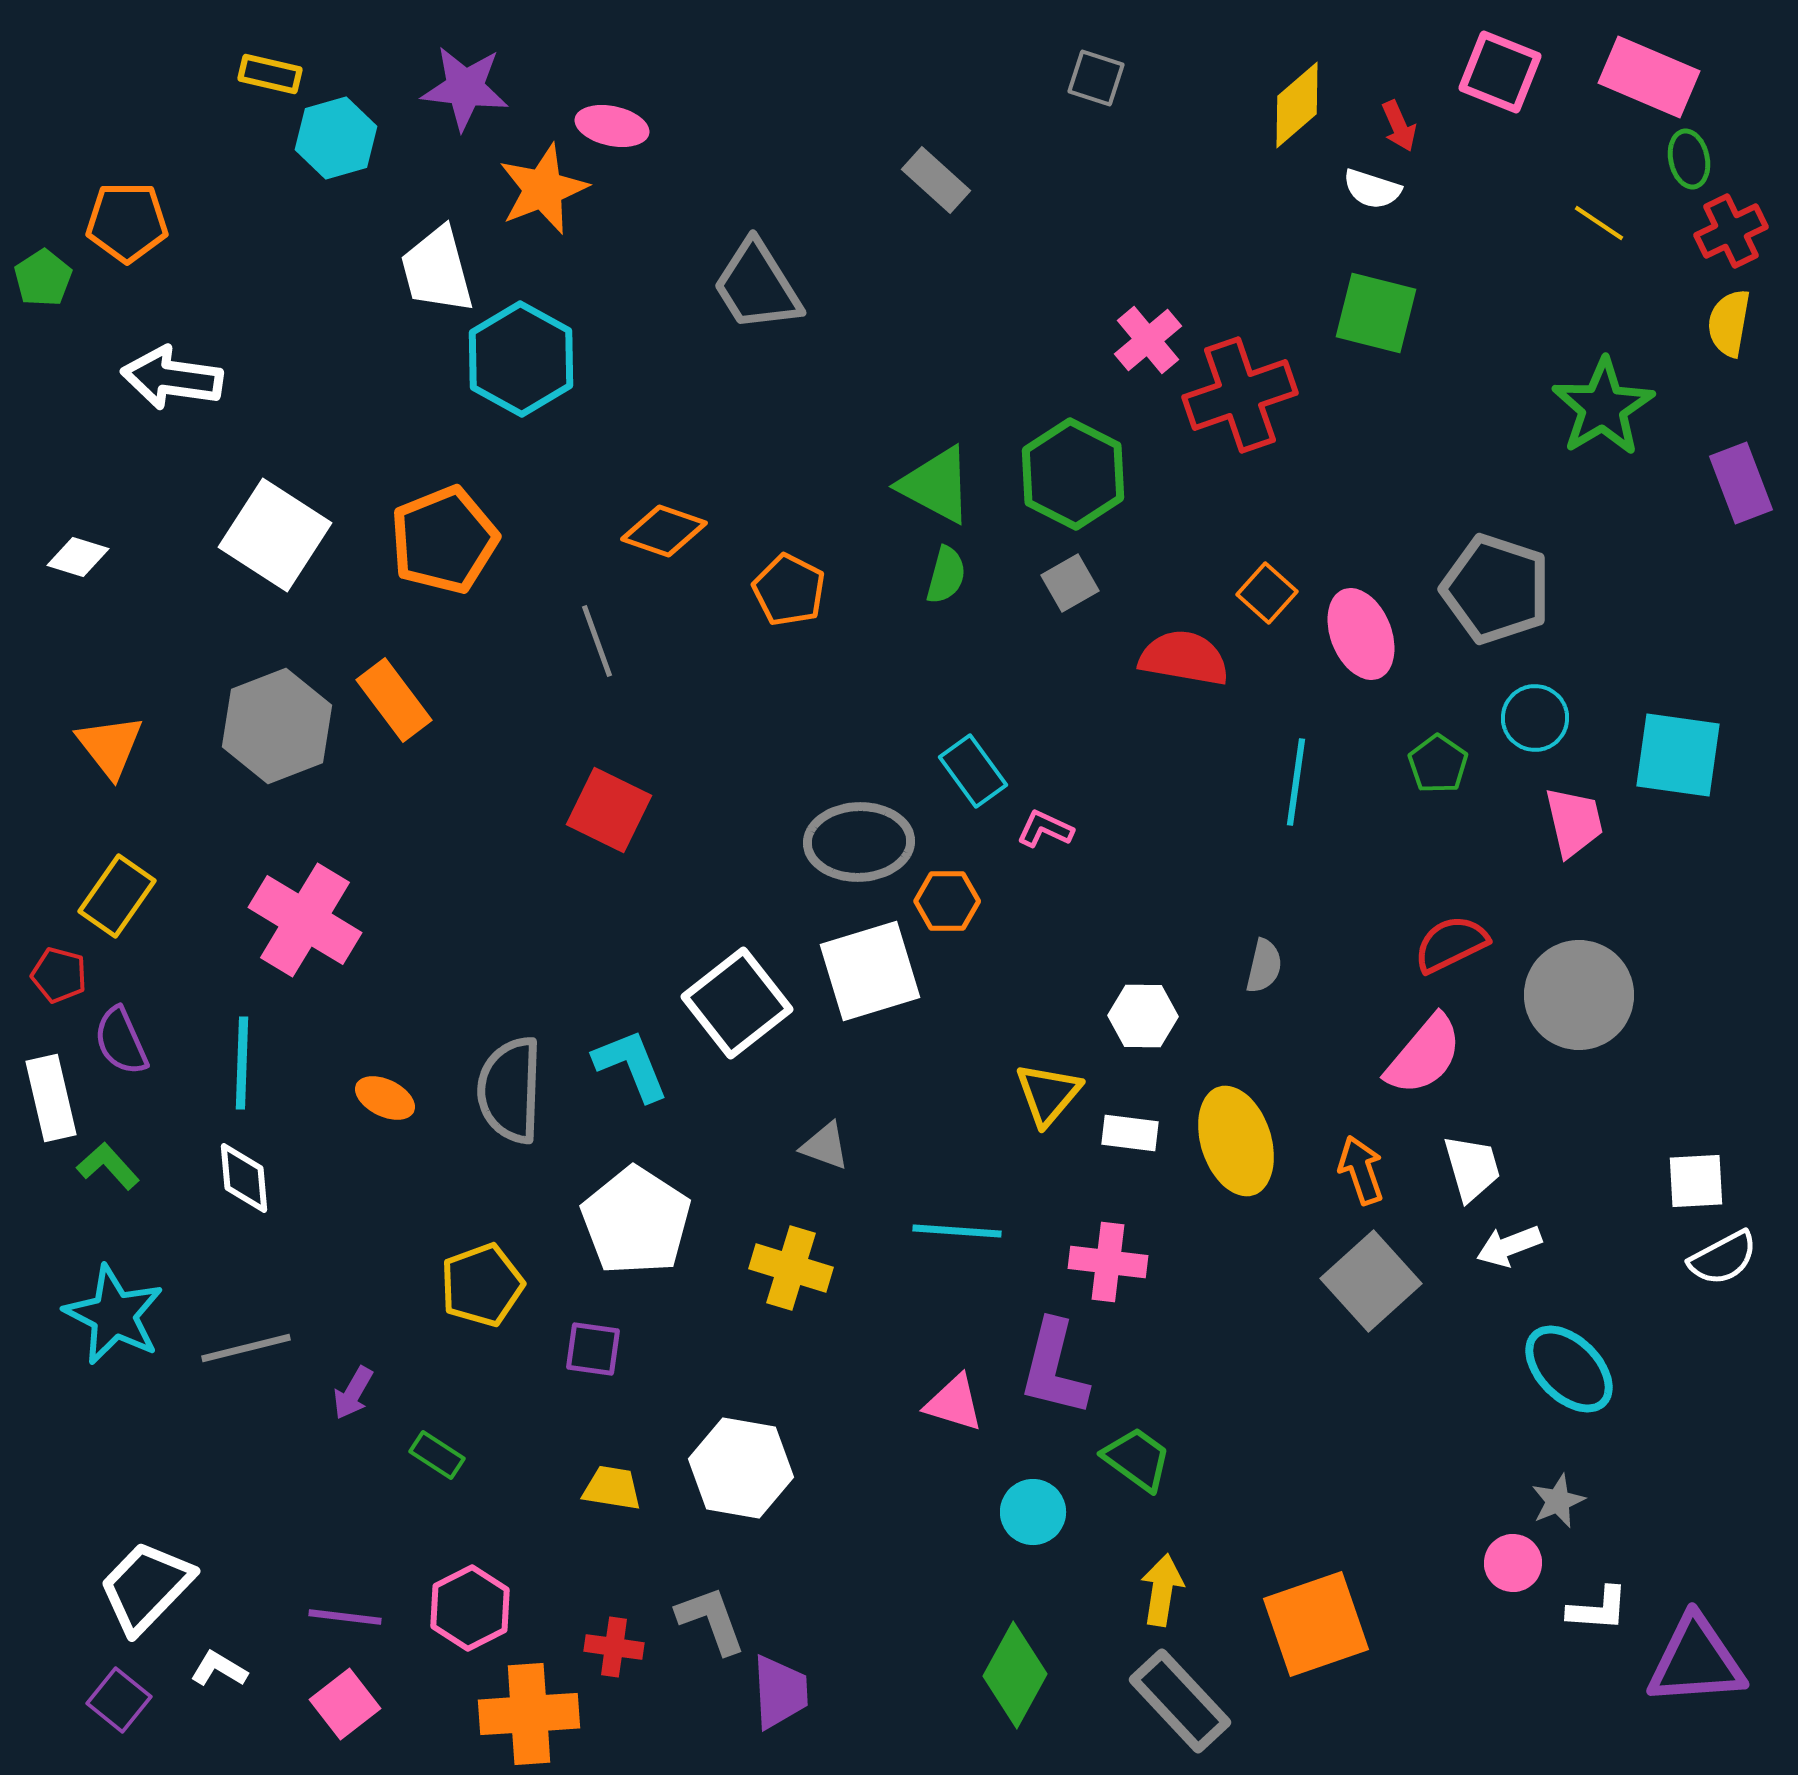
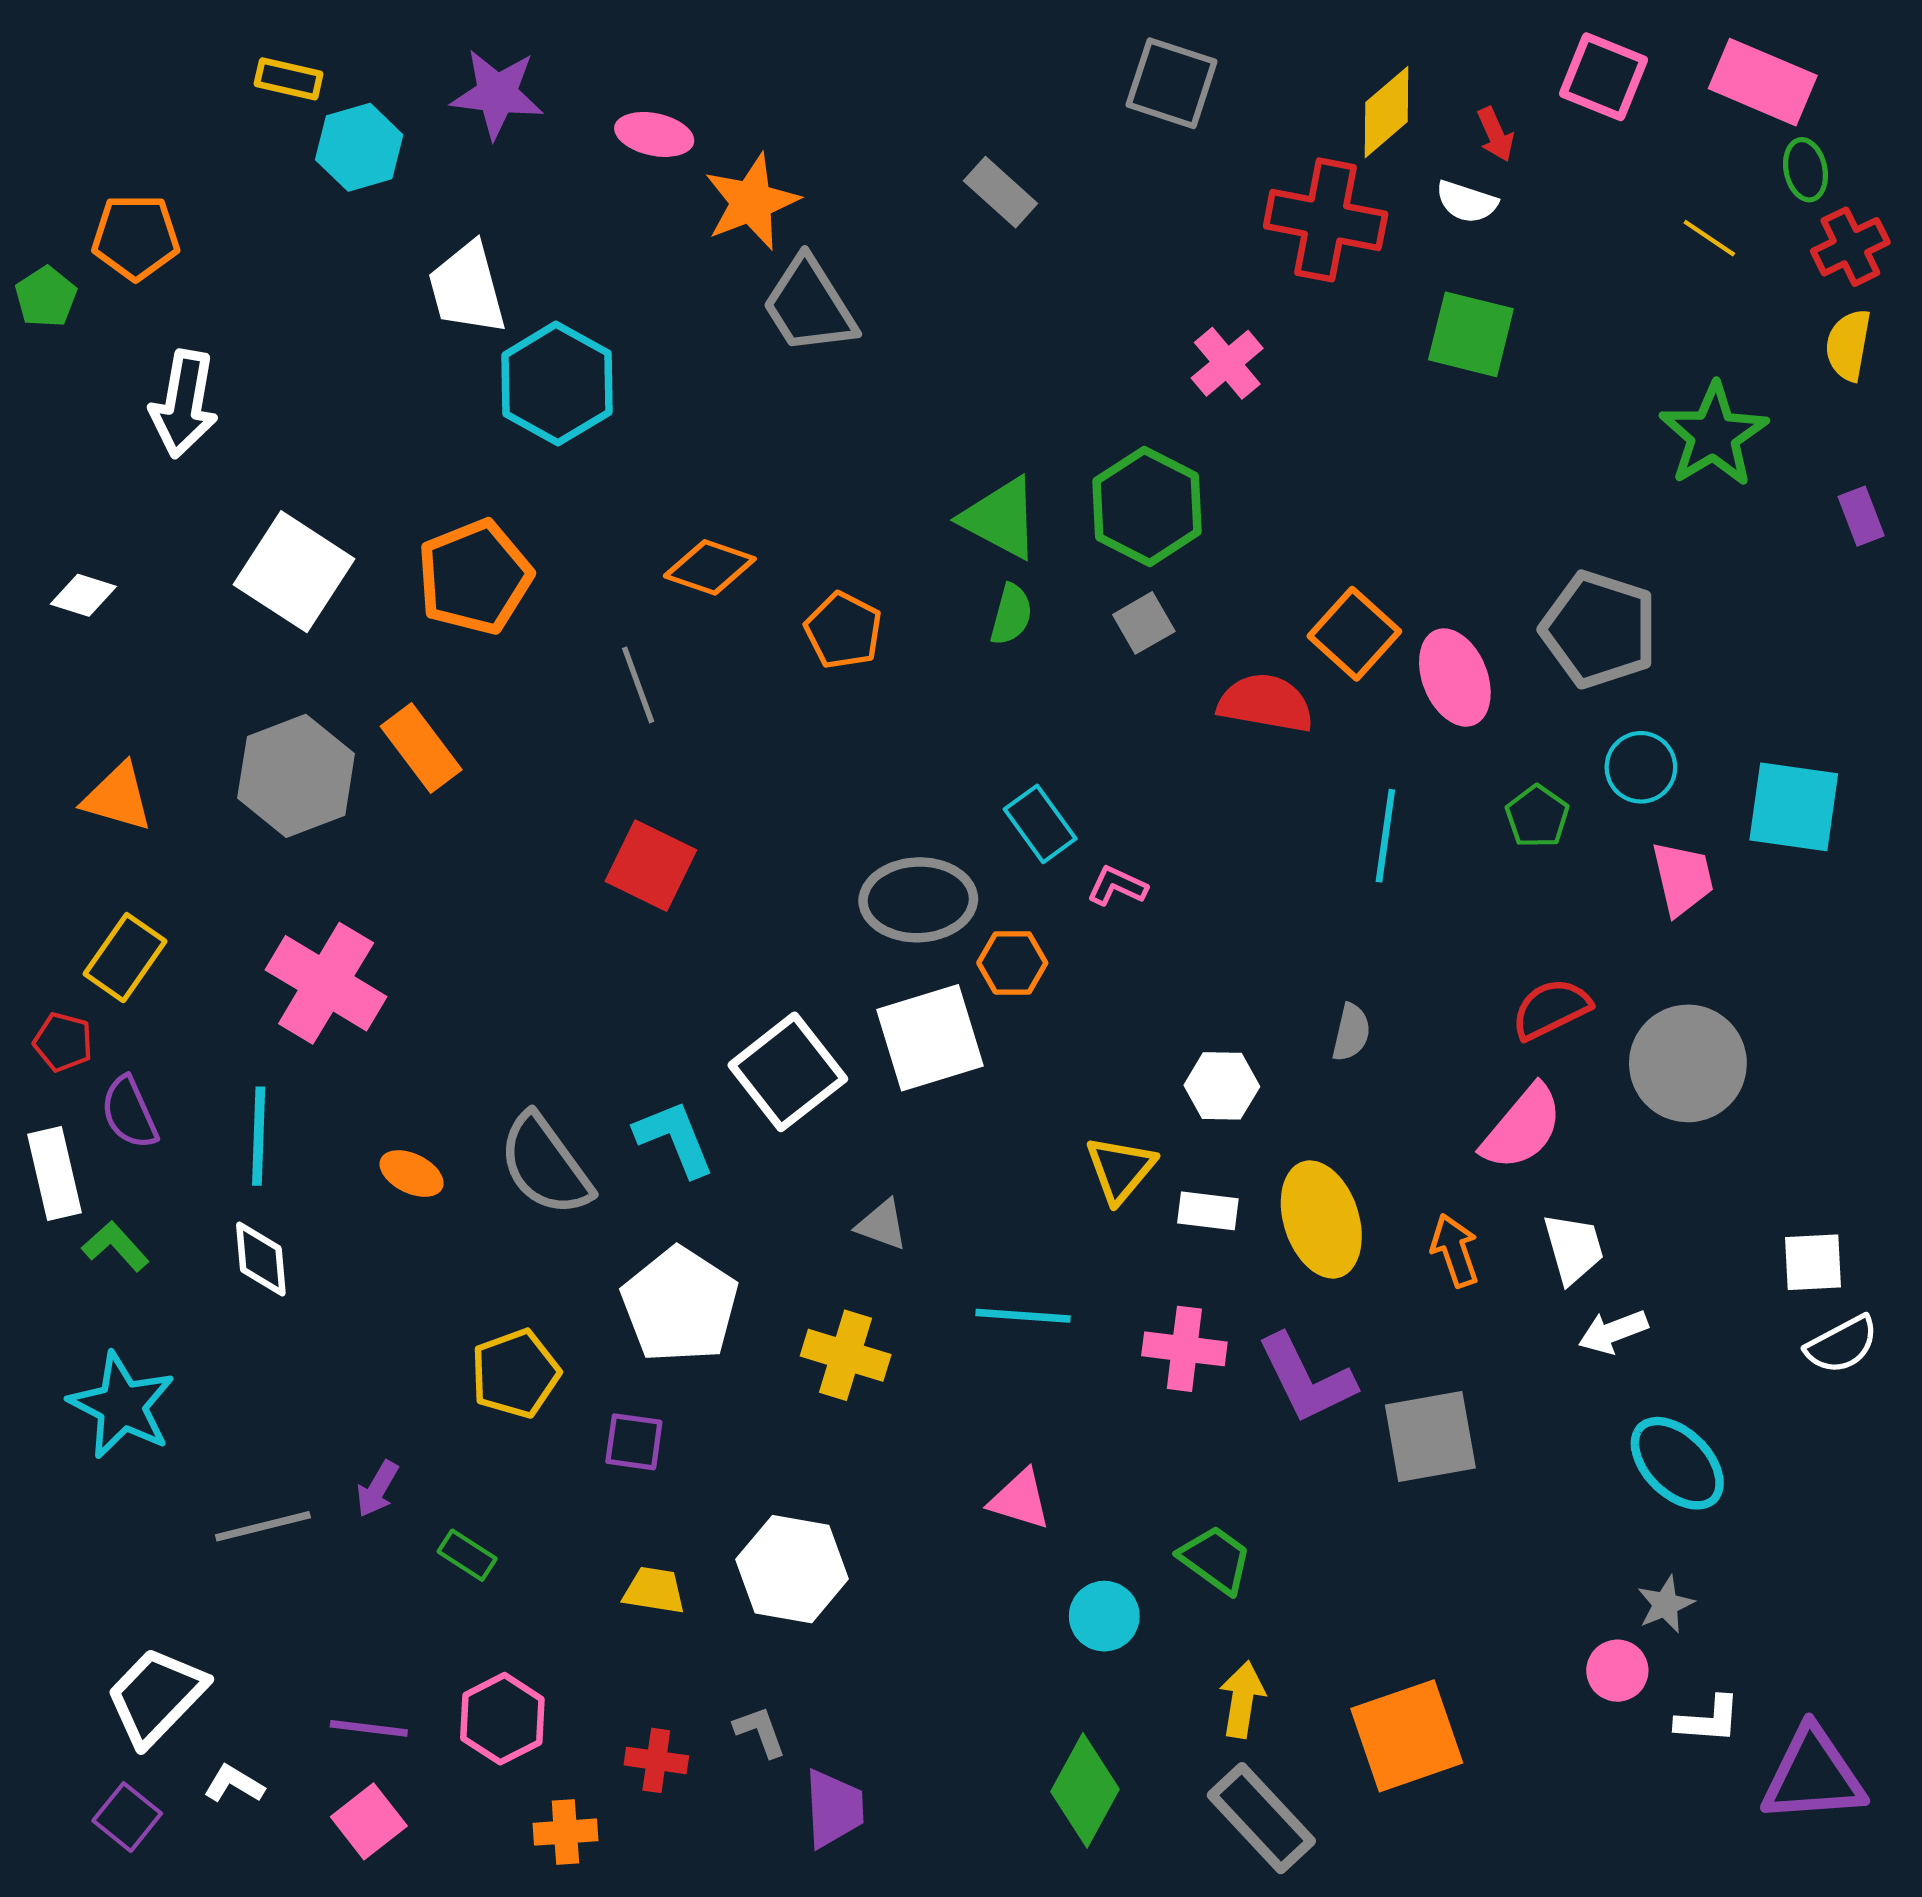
gray square: (1096, 78) -> (1172, 83), size x1.5
orange star: (543, 189) -> (751, 202), moved
white arrow: (172, 378) -> (184, 404), turned -88
red cross: (1240, 395) -> (1326, 220), moved, turned 30
purple rectangle: (1741, 483) -> (1861, 516), size x0.7
orange square: (1267, 593) -> (1354, 634), size x1.4
orange triangle: (110, 746) -> (118, 797), turned -36
gray semicircle: (510, 1090) -> (545, 1165), turned -38
gray square: (1371, 1281) -> (1430, 1436), moved, turned 32
gray line: (246, 1348) -> (263, 1526), moved
purple L-shape: (1054, 1368) -> (1306, 1379), moved, turned -40
gray L-shape: (711, 1620) -> (760, 1732), size x0.7
orange cross: (529, 1714) -> (565, 1832), size x0.6

